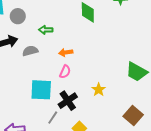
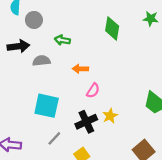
pink semicircle: (65, 72) -> (93, 91), moved
black cross: (68, 101) -> (86, 122), moved

